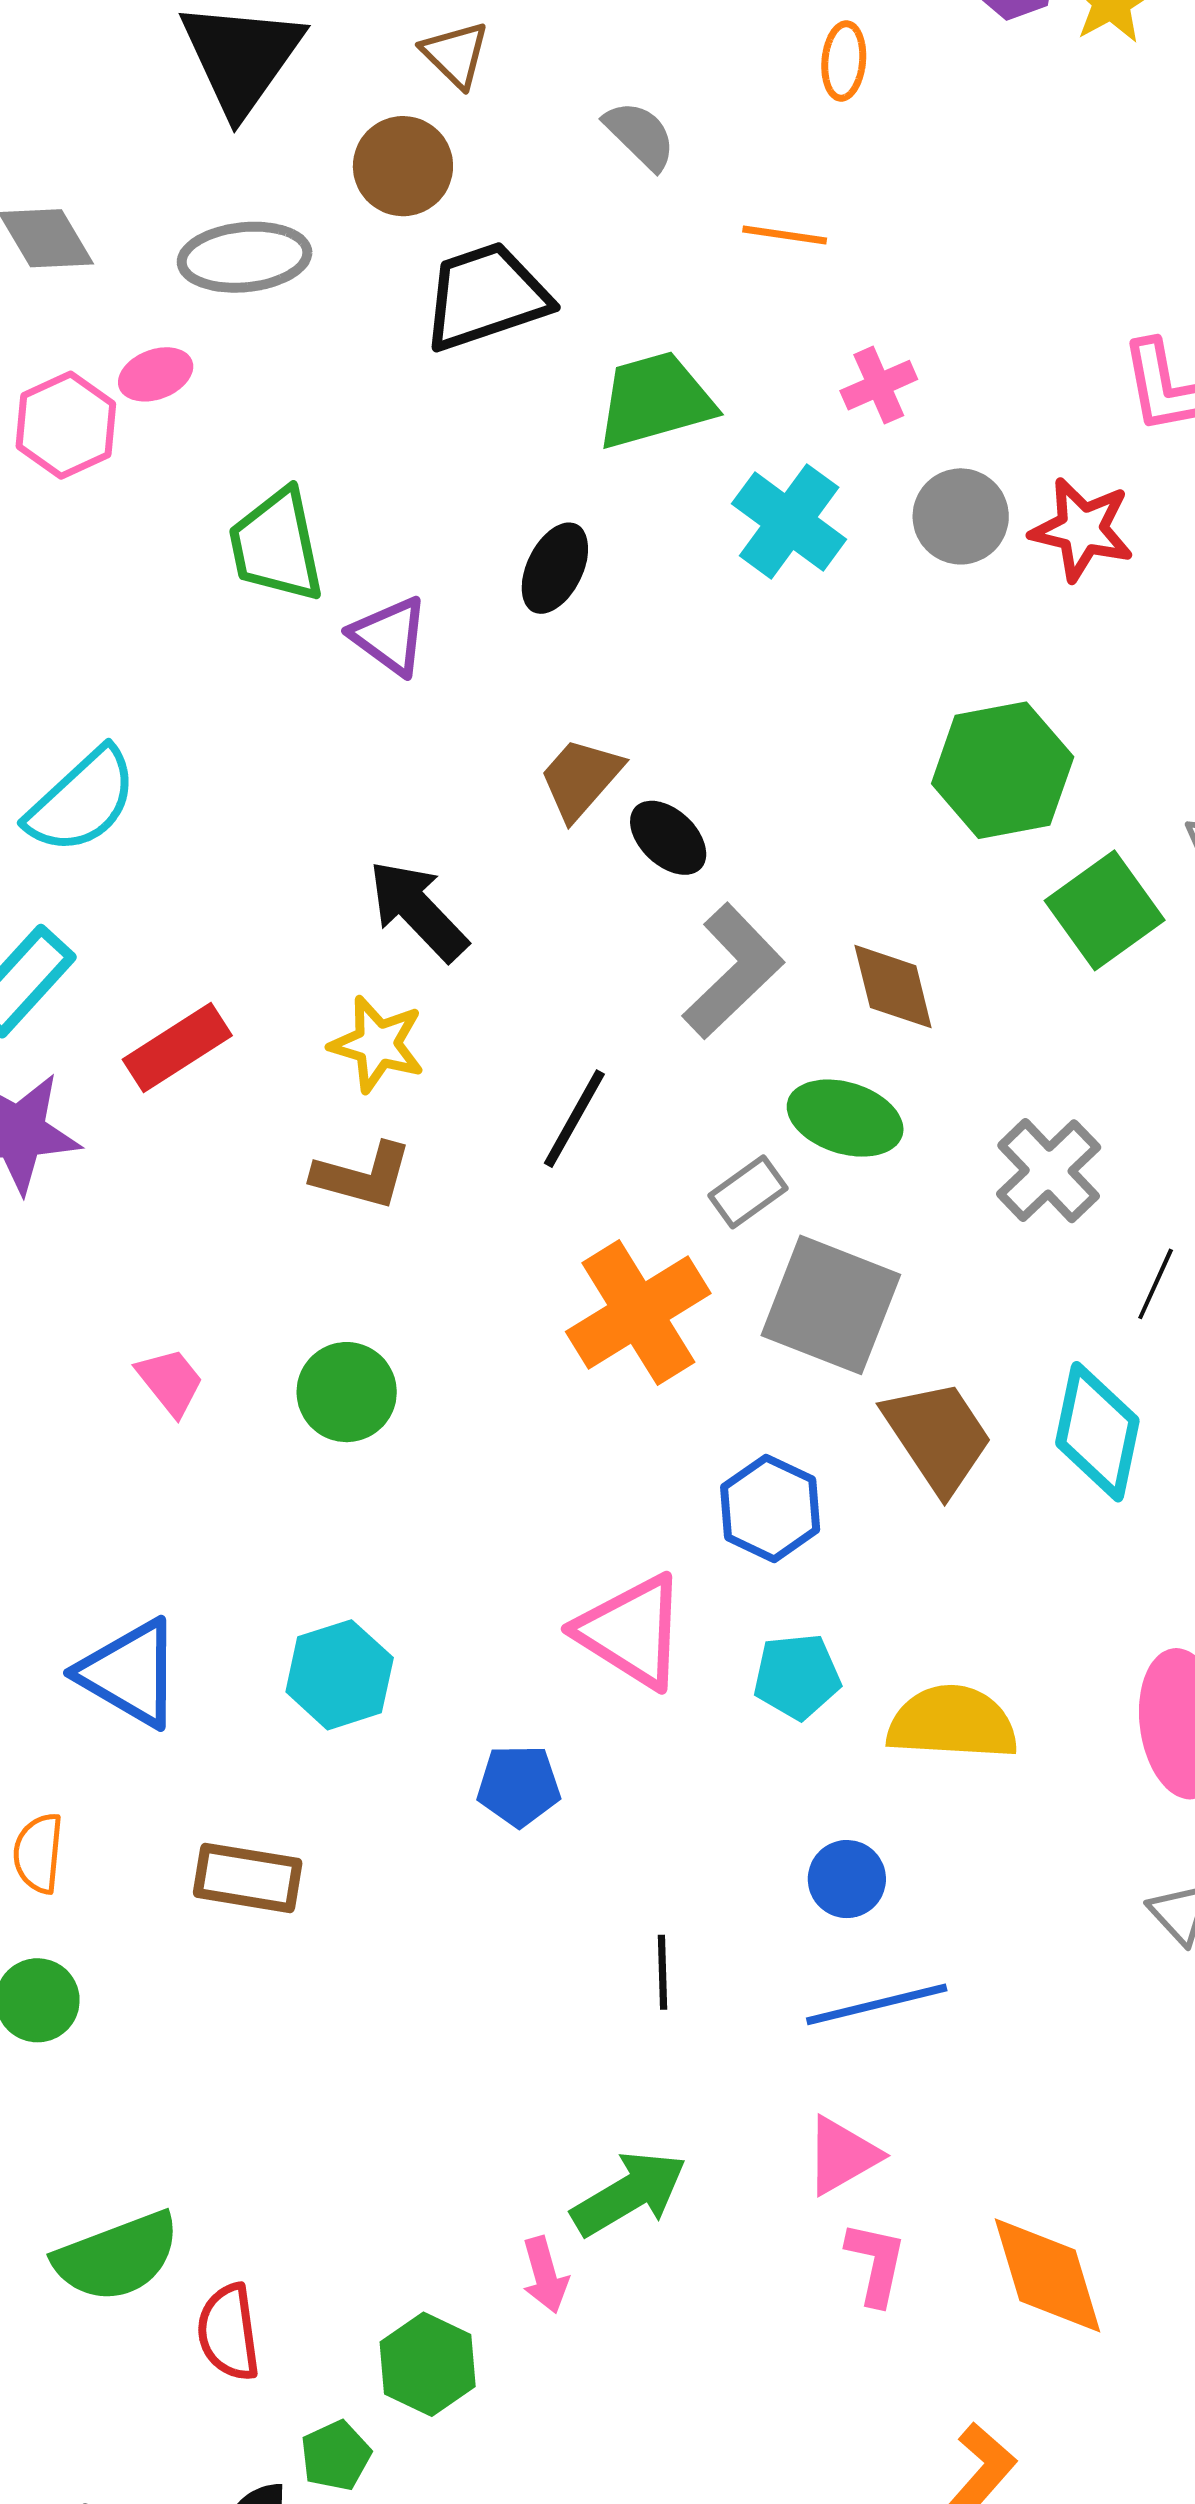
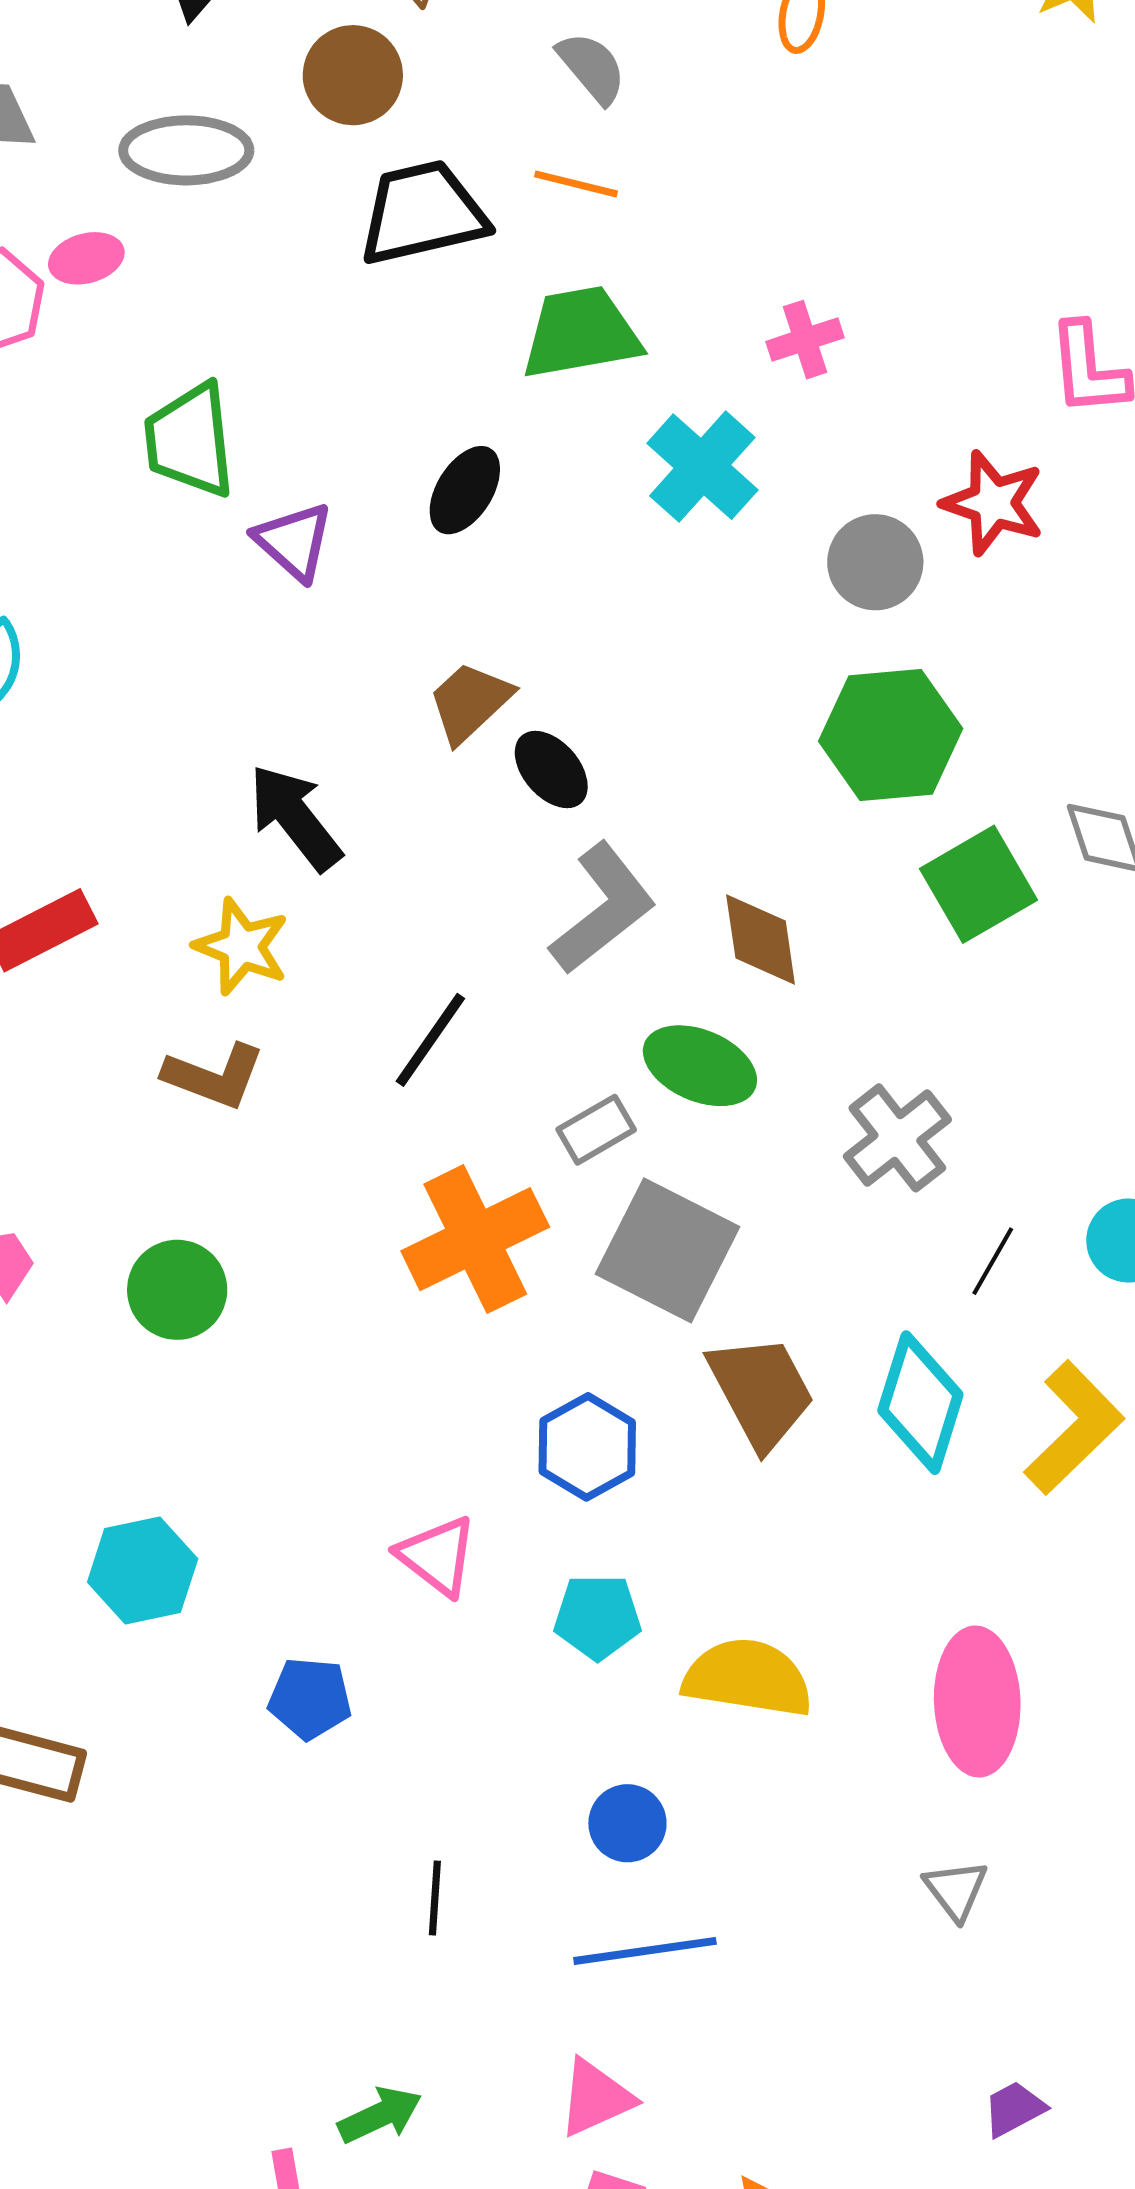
orange line: (785, 235) -> (576, 184), moved
gray circle: (961, 516) -> (875, 562), moved
pink triangle: (632, 1631) -> (437, 1556), size x0.7
green arrow: (629, 2194) -> (380, 2115), size x0.7

